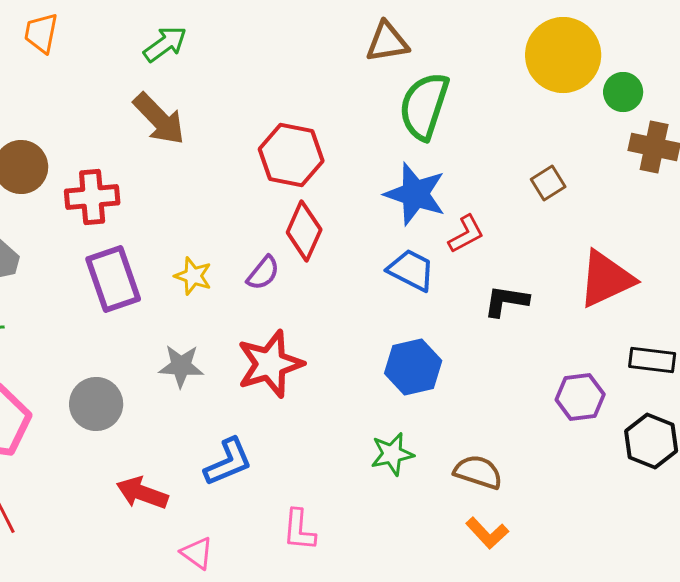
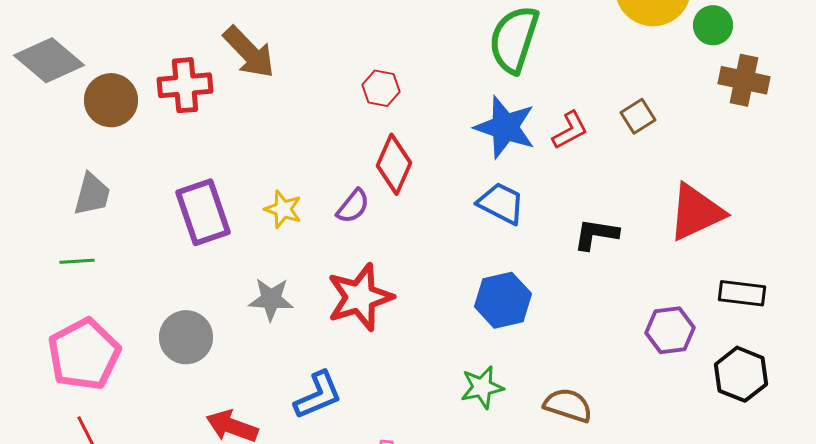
red hexagon: (291, 155) -> (381, 88), size x0.6
red cross: (92, 197) -> (185, 85), moved
red L-shape: (466, 234) -> (570, 130), moved

